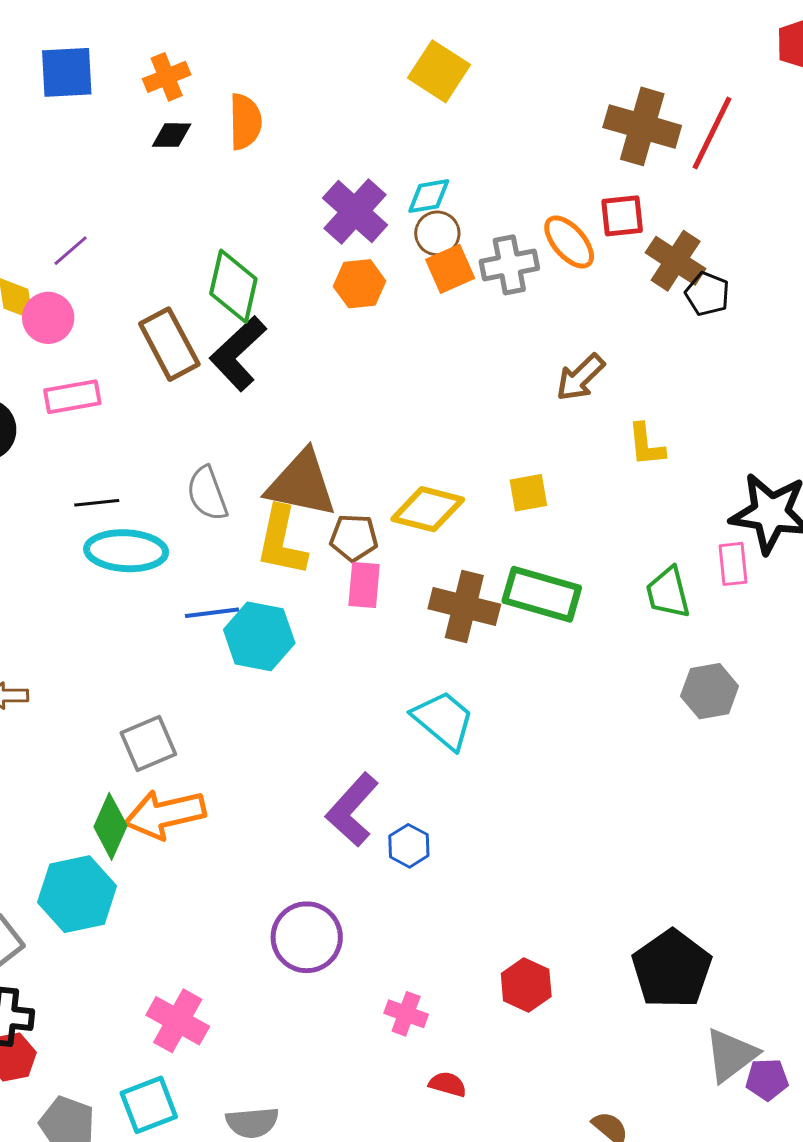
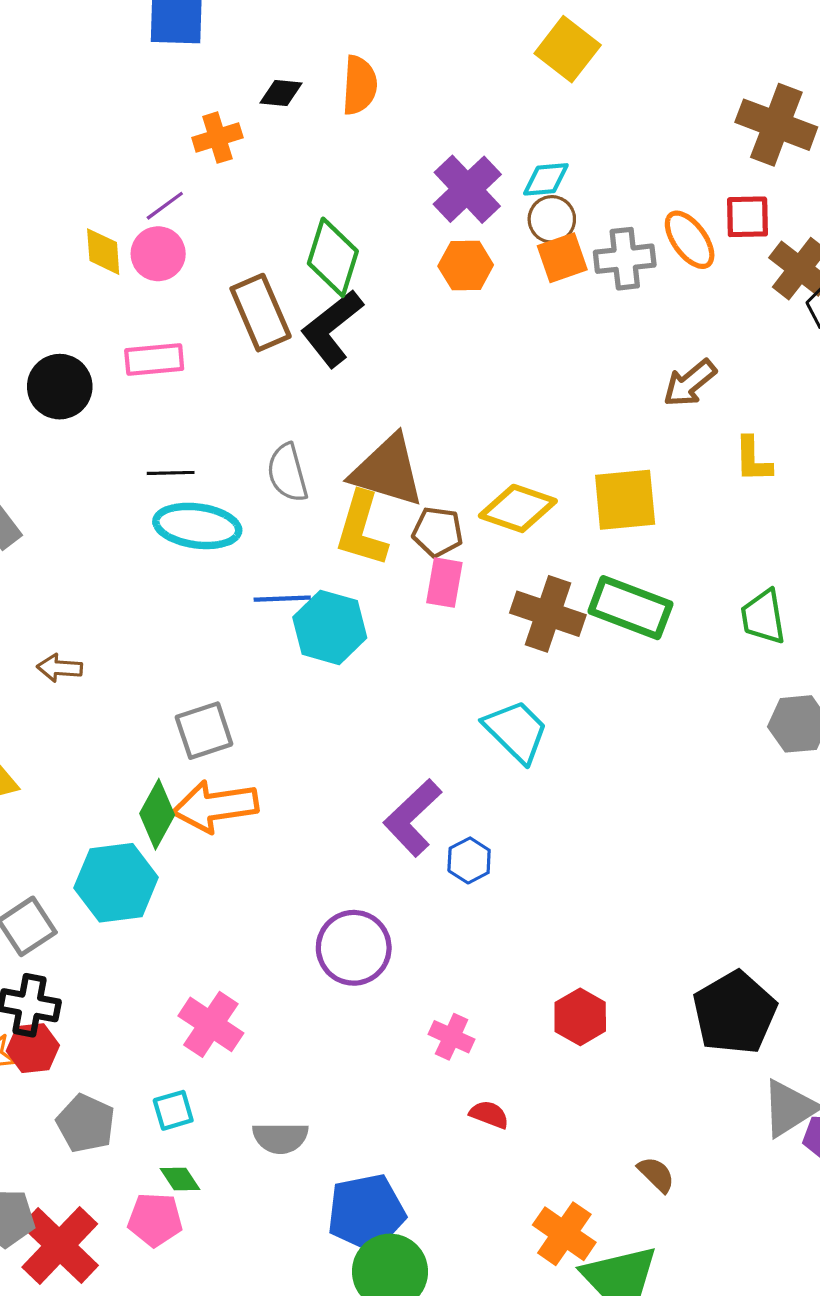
orange cross: (167, 77) -> (217, 138), moved
pink circle: (48, 318) -> (158, 254), moved
yellow square: (528, 493) -> (625, 500), size x1.6
cyan square: (149, 1105) -> (173, 1110), size x0.7

